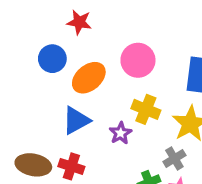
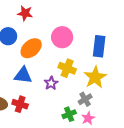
blue triangle: (76, 120) -> (23, 75), turned 36

